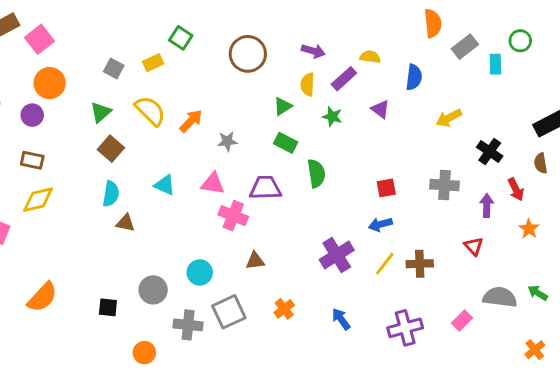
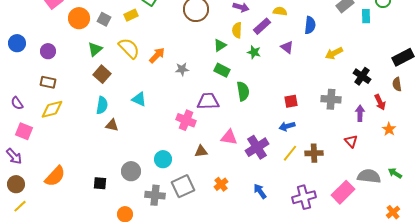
orange circle: (50, 83) -> (79, 18), moved
pink triangle: (213, 184) -> (229, 137), moved
pink rectangle: (462, 321) -> (343, 192), size x1.6

